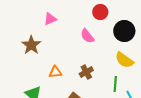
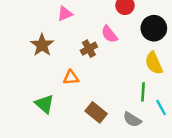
yellow semicircle: (124, 60) -> (154, 63), turned 30
brown cross: (86, 72) -> (89, 49), moved

